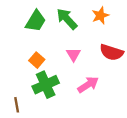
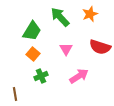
green trapezoid: (36, 21) -> (32, 31), moved
green cross: (46, 85) -> (41, 76), size x0.6

